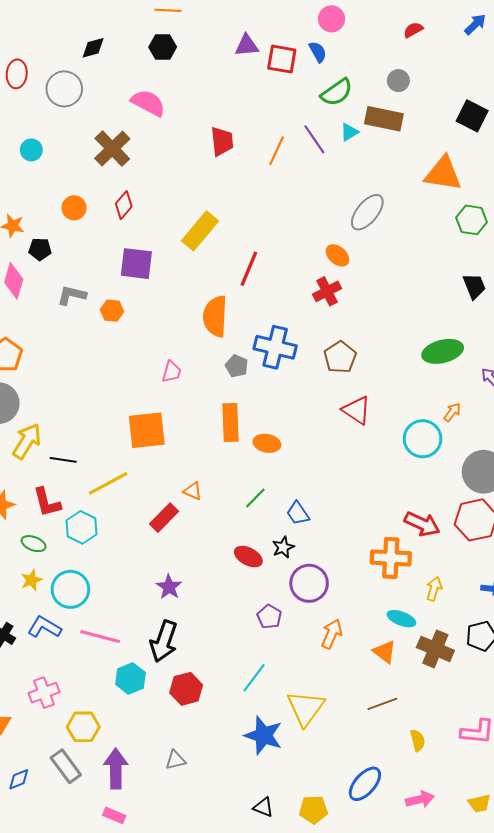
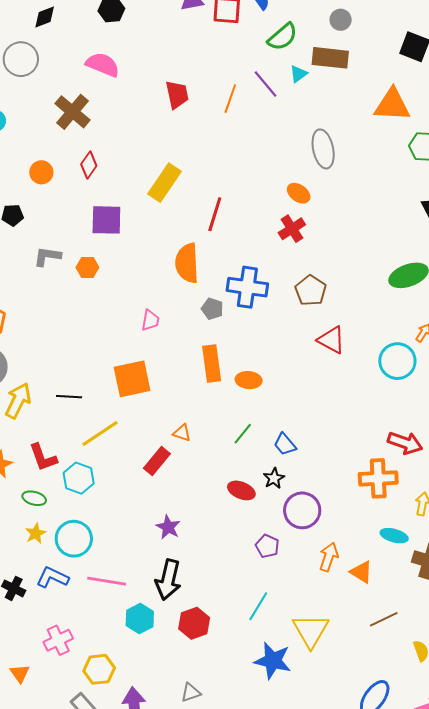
gray ellipse: (367, 212) -> (323, 149), turned -45
black line: (63, 460) -> (69, 397), moved
orange triangle: (385, 652) -> (361, 572), moved

